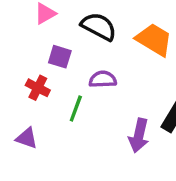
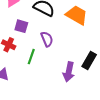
purple semicircle: (103, 79) -> (47, 39), turned 70

